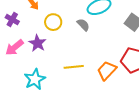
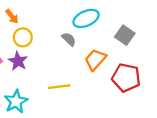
yellow circle: (53, 22) -> (23, 37), moved
orange trapezoid: (107, 71) -> (95, 60), moved

